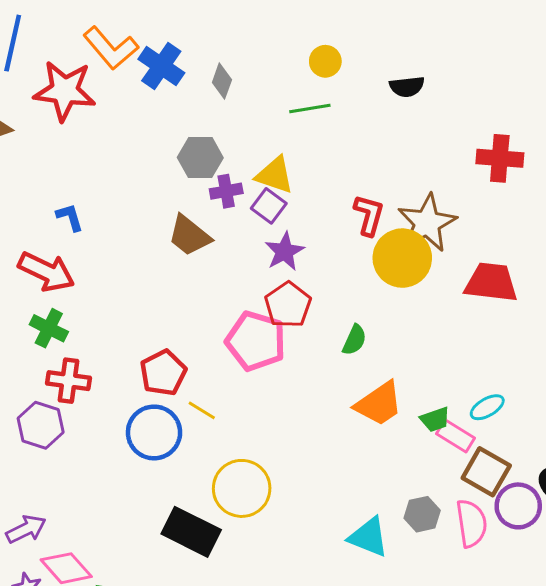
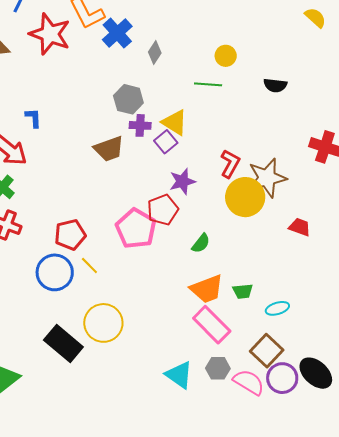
brown trapezoid: (189, 236) -> (109, 149), turned -72
purple star: (285, 251) -> (182, 181), moved
red trapezoid: (491, 282) -> (300, 227), size x0.6
green trapezoid: (435, 419) -> (243, 291), moved
pink rectangle: (455, 436) -> (212, 325), moved, size x1.5
pink semicircle: (471, 523) -> (249, 382), turned -64

